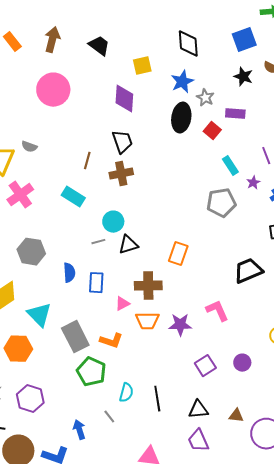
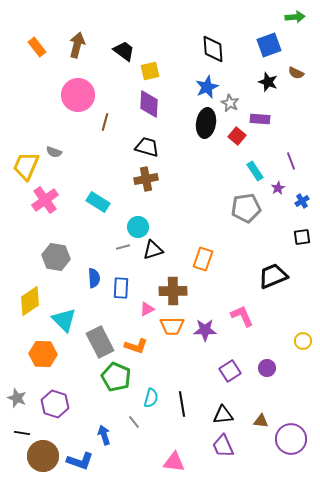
yellow square: (142, 66) -> (150, 71), moved
black trapezoid: (122, 142) -> (147, 147), turned -55
brown line: (87, 161) -> (105, 122), moved

